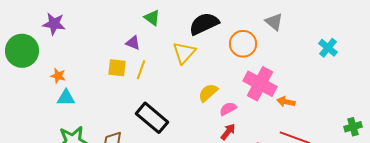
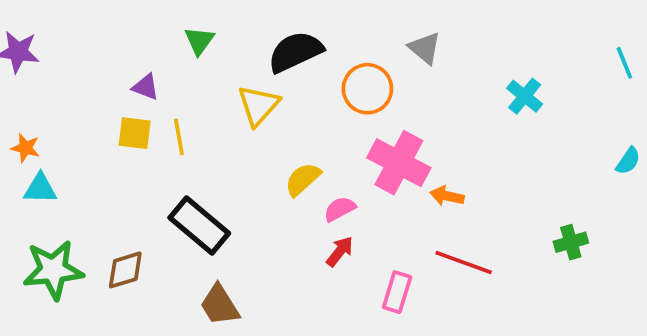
green triangle: (152, 18) -> (199, 41), turned 30
purple triangle: (133, 43) -> (146, 87), moved
yellow line: (141, 70) -> (179, 137), turned -30

